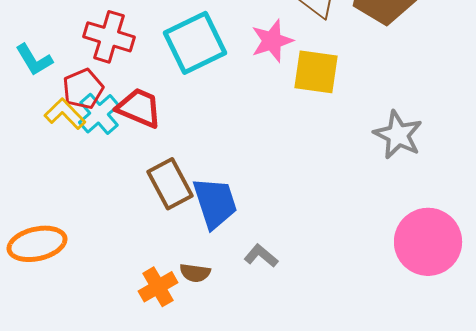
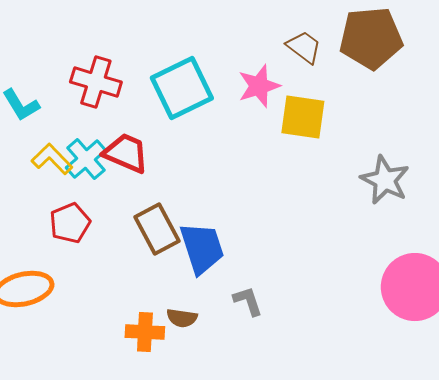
red pentagon: (83, 89) -> (70, 223), moved
gray L-shape: (261, 256) -> (248, 301), turned 32
orange cross: (158, 287) -> (145, 332), turned 33

